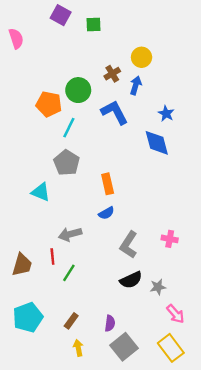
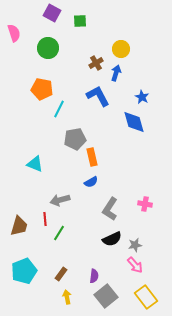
green circle: (78, 90) -> (48, 48), moved
gray pentagon: (67, 163) -> (75, 139), moved, turned 30
pink arrow: (176, 314) -> (135, 265), moved

